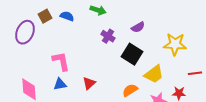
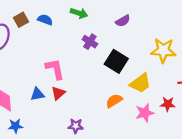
purple semicircle: (138, 27) -> (123, 21), moved
pink L-shape: (61, 61) -> (55, 69), moved
red triangle: (89, 83) -> (58, 93), moved

